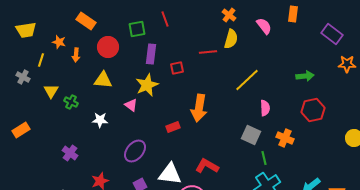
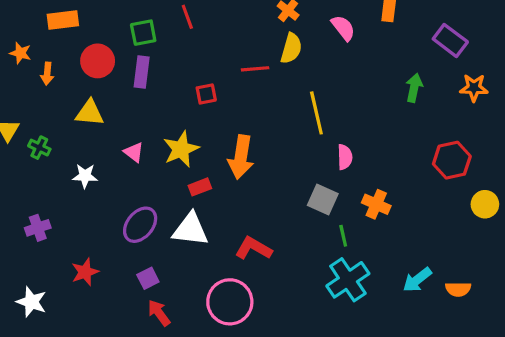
orange rectangle: (86, 21) -> (63, 20), turned -42
purple rectangle: (151, 54) -> (142, 72), moved
green arrow: (305, 76) -> (414, 88), moved, turned -72
yellow line: (247, 80) -> (316, 113), turned -60
yellow star: (147, 85) -> (181, 149), moved
red hexagon: (313, 110) -> (452, 160), moved
purple cross: (70, 153) -> (38, 228), turned 35
white triangle: (170, 174) -> (190, 229), moved

